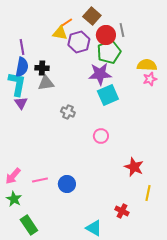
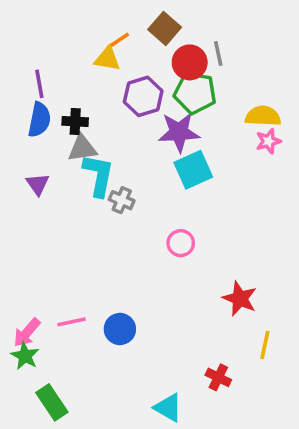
purple hexagon: (79, 42) -> (143, 96), moved
green pentagon: (109, 52) -> (195, 93), turned 30
cyan L-shape: (17, 84) -> (98, 175), moved
pink arrow: (13, 176) -> (27, 333), moved

